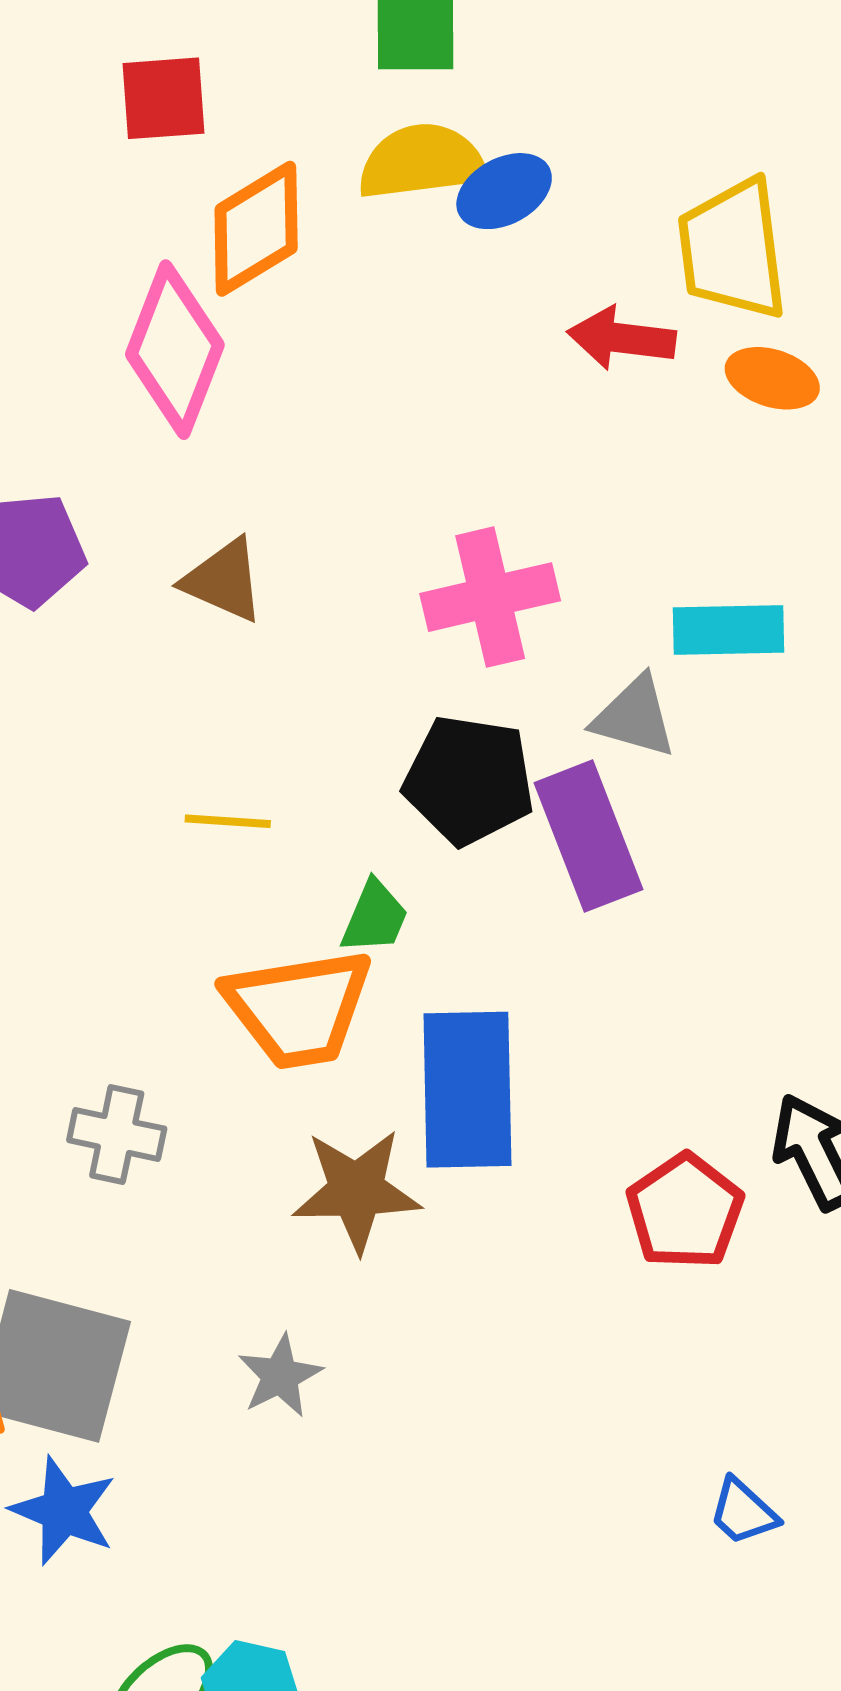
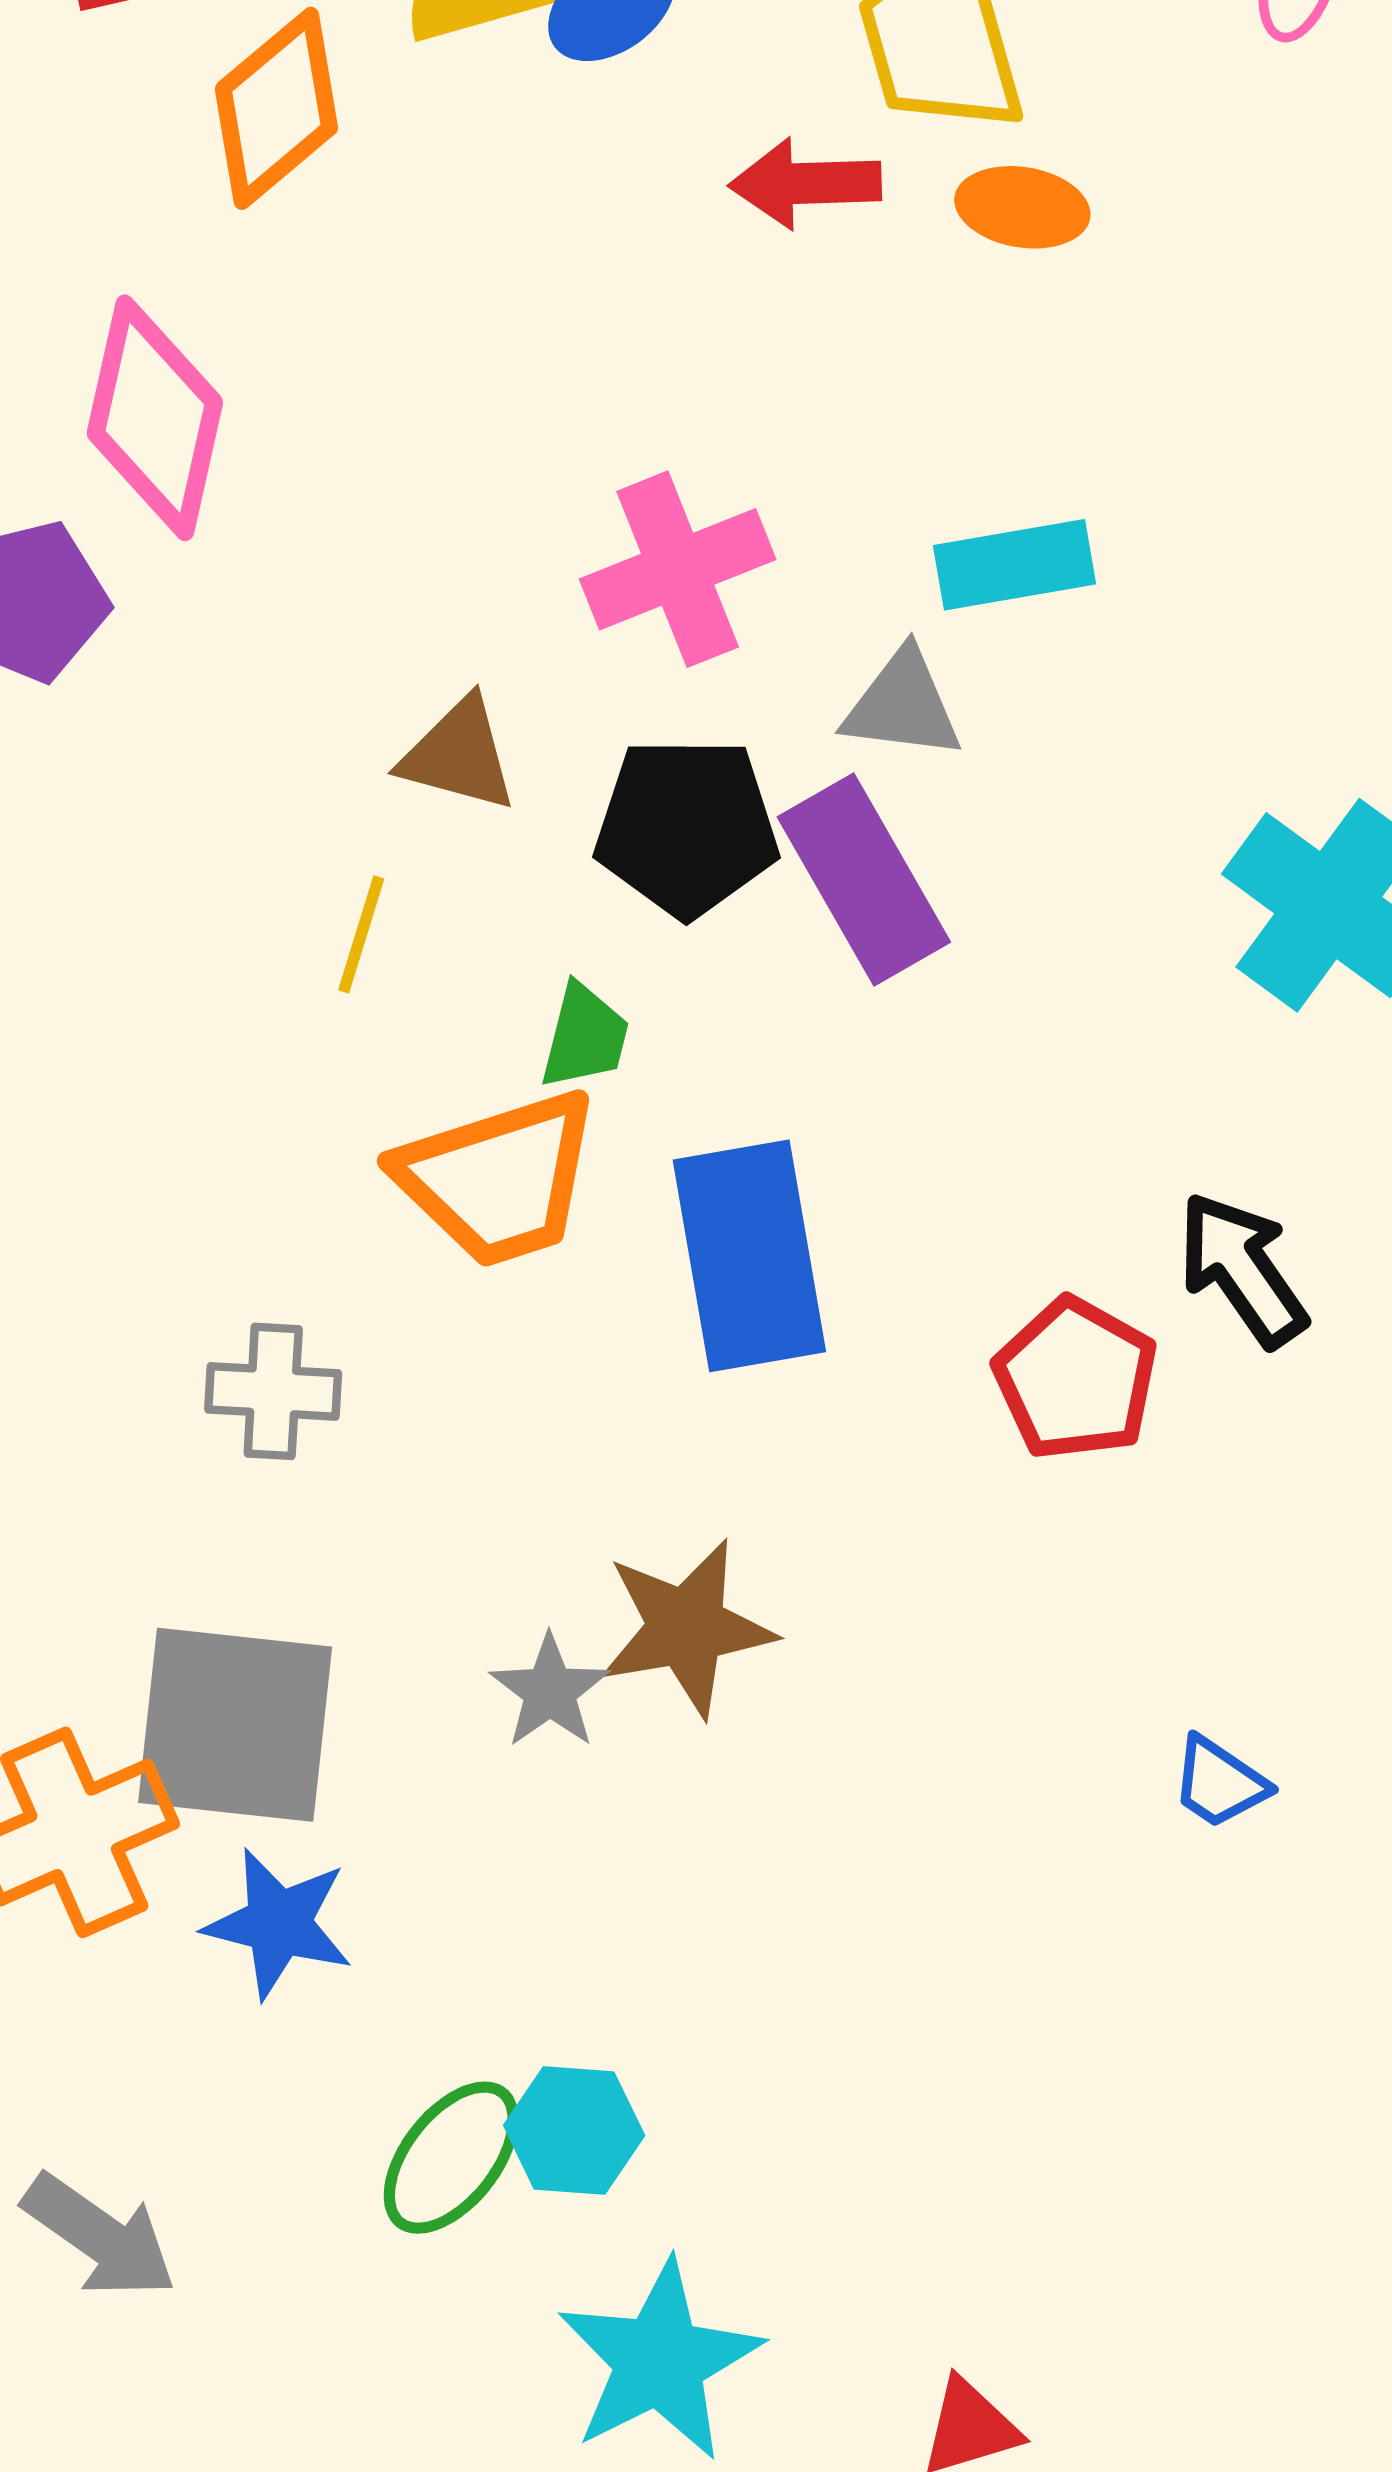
pink diamond: (175, 350) -> (155, 418), moved
brown triangle: (224, 580) -> (459, 755), moved
yellow line: (228, 821) -> (361, 934), turned -68
brown star: (357, 1191) -> (686, 1628), moved

